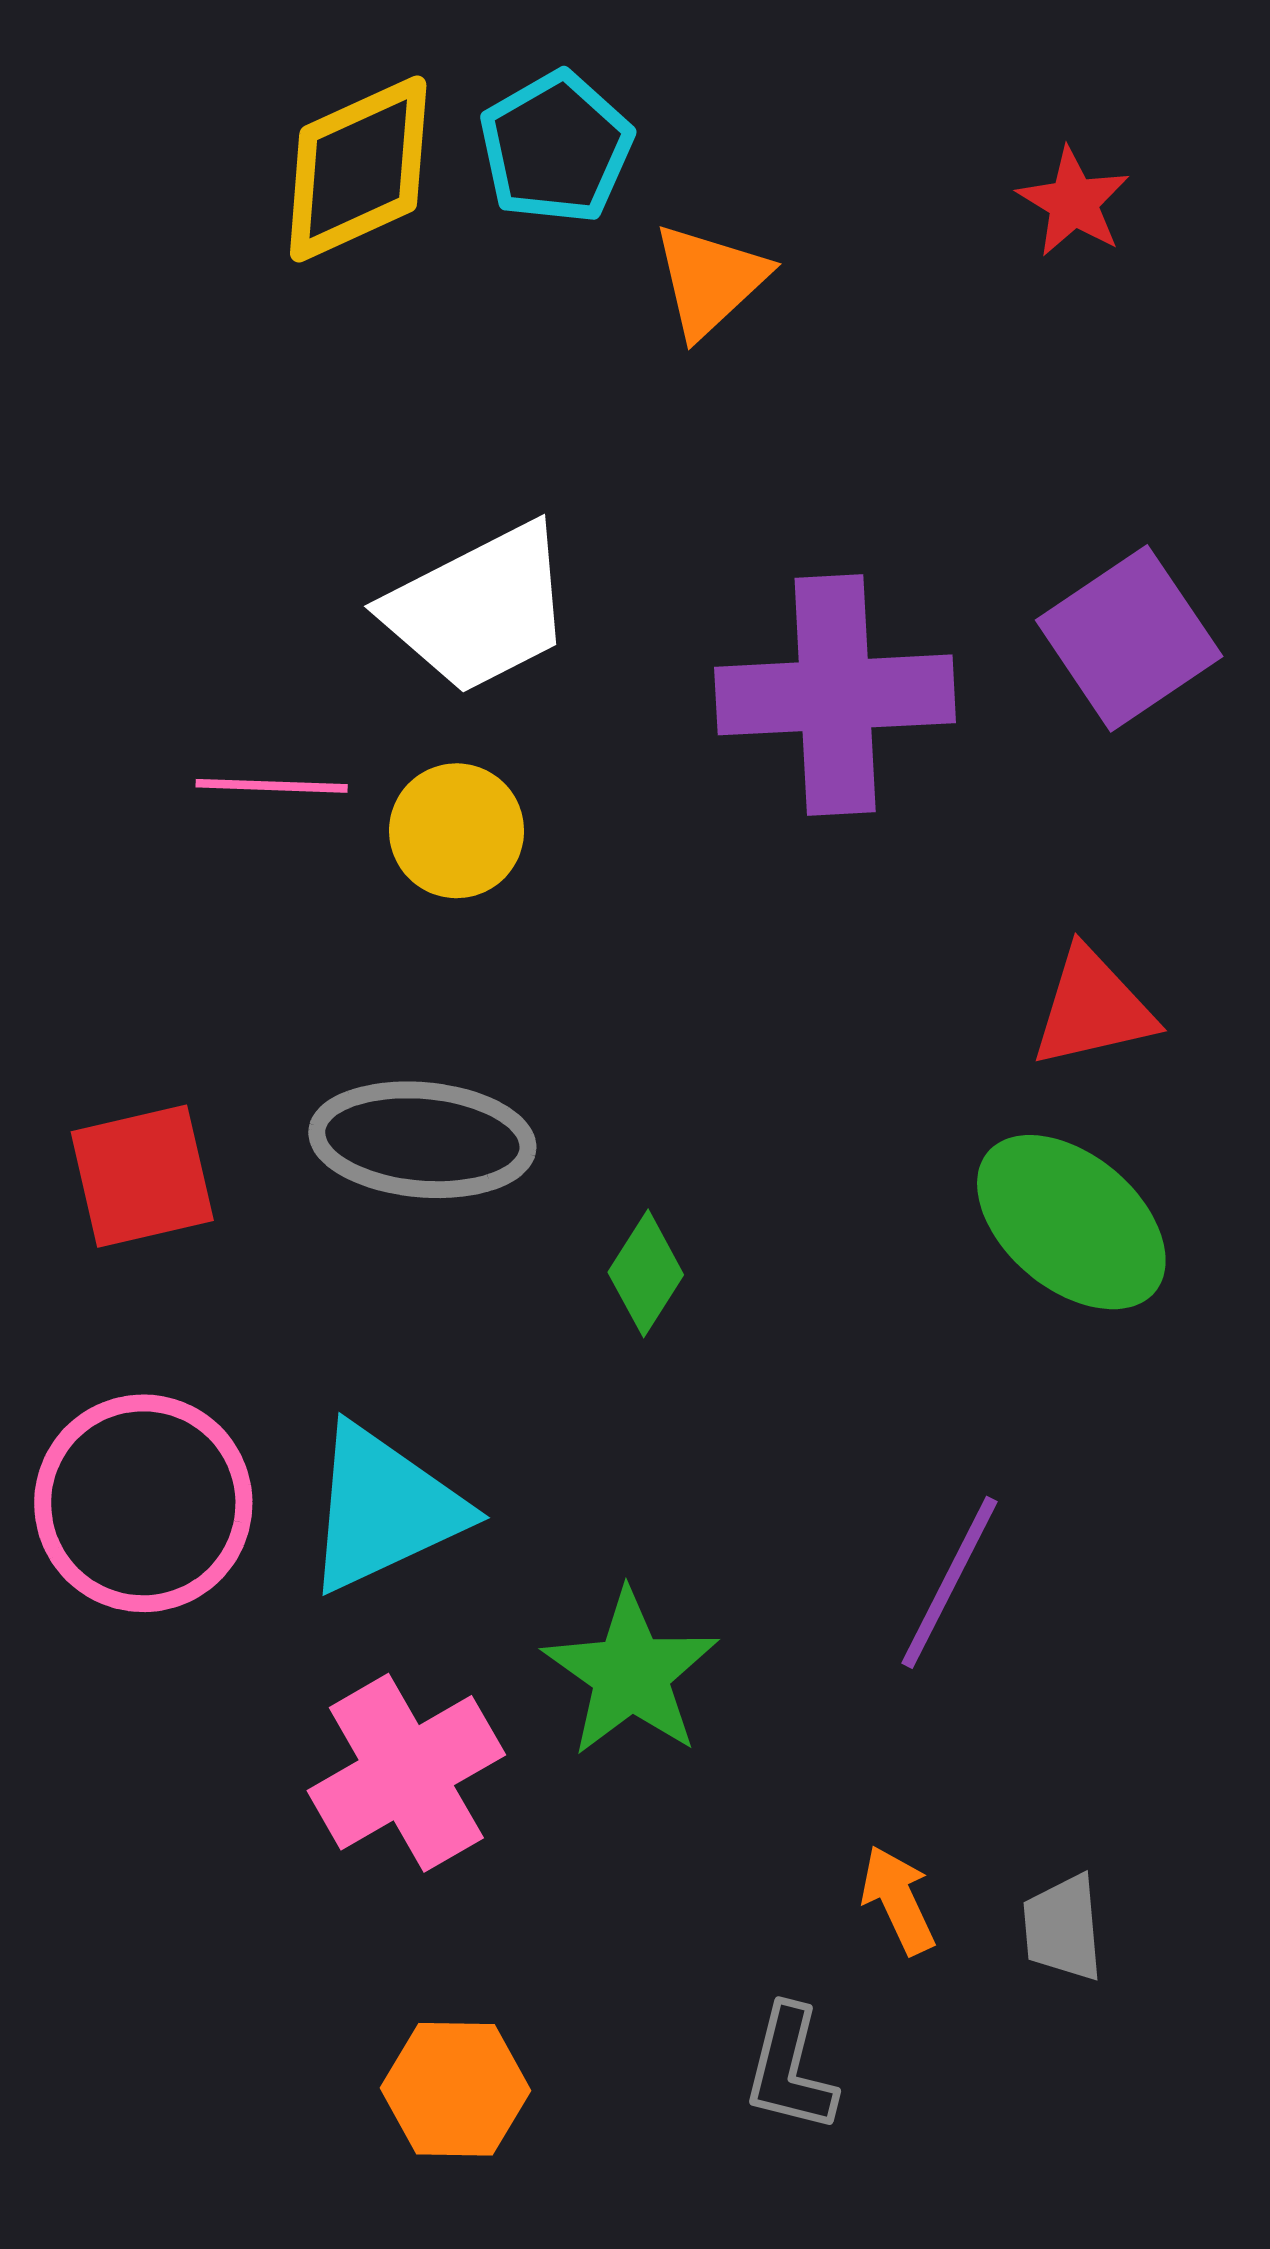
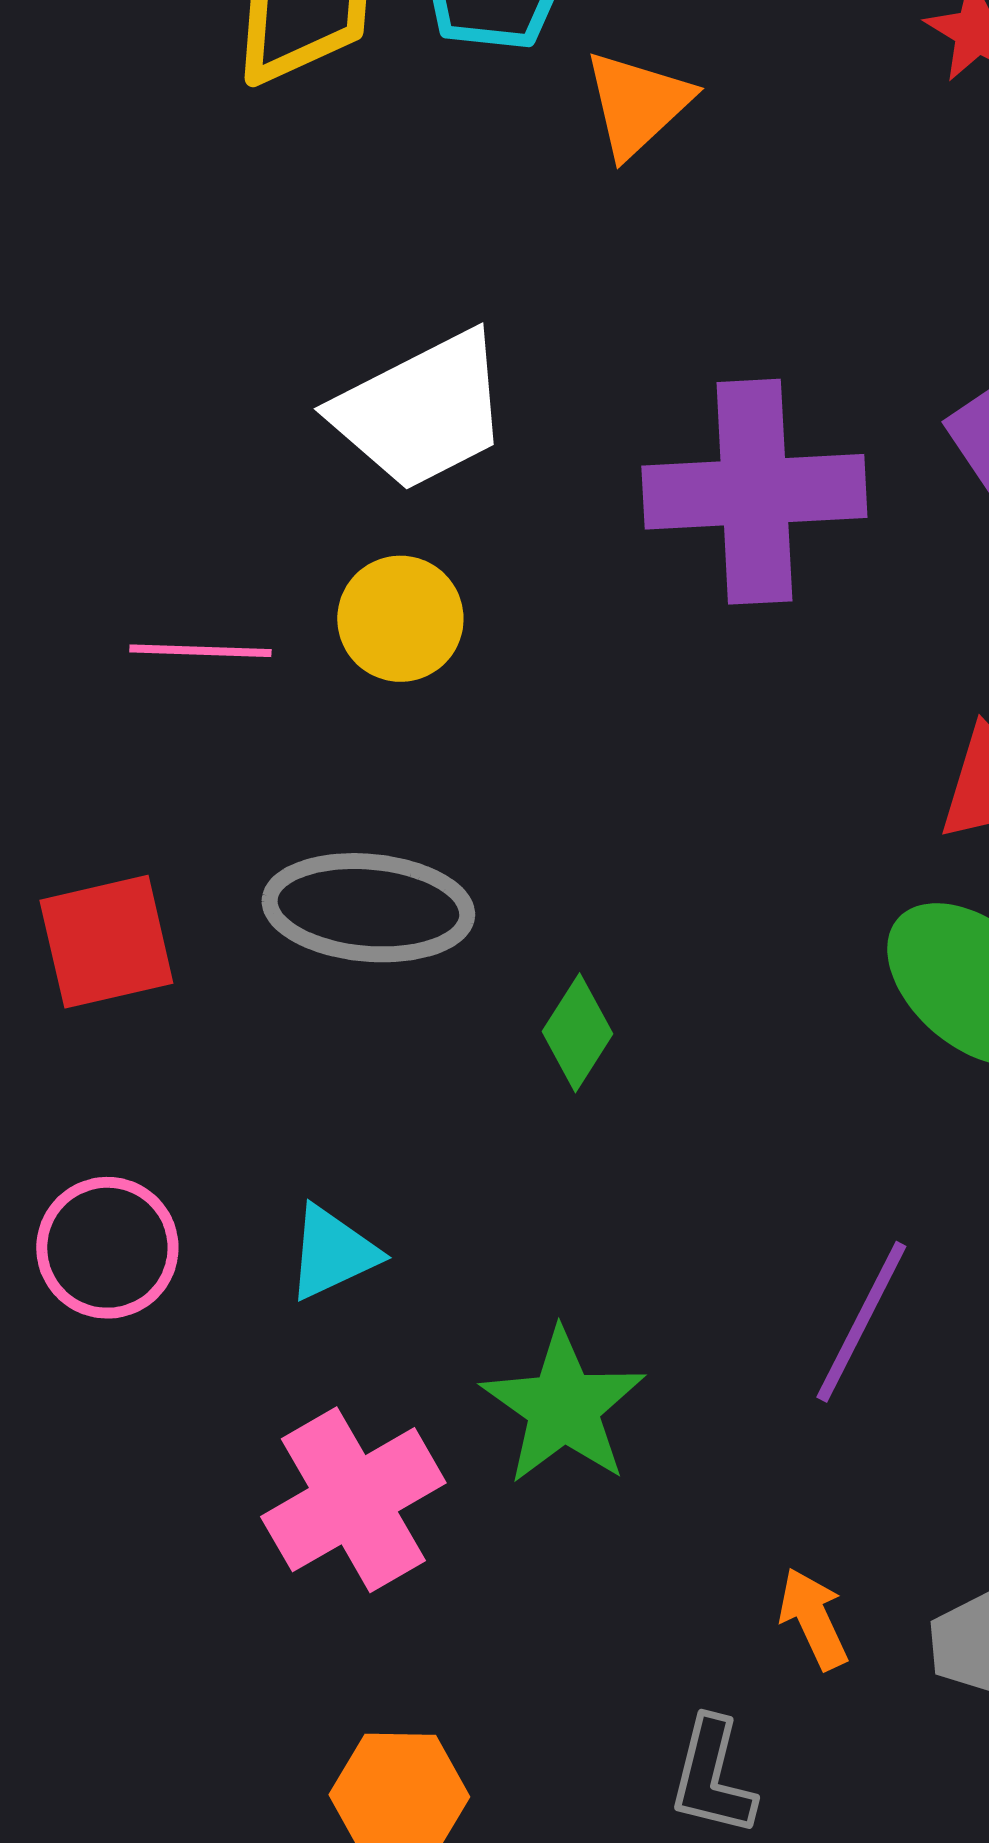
pink line: (272, 786) -> (200, 651), moved
pink circle: (143, 1503) -> (107, 1248), size x0.7
cyan triangle: (384, 1509) -> (332, 1253), size x0.6

